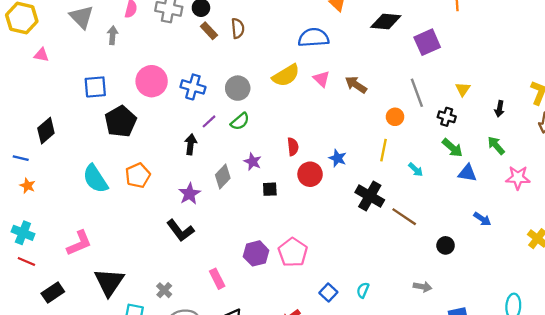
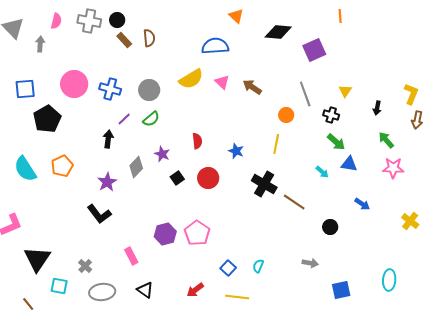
green arrow: (496, 146) -> (386, 140), moved
cyan arrow: (416, 170) -> (322, 172), moved
red circle: (310, 174) -> (208, 178), moved
black square: (270, 189) -> (177, 178), turned -32

